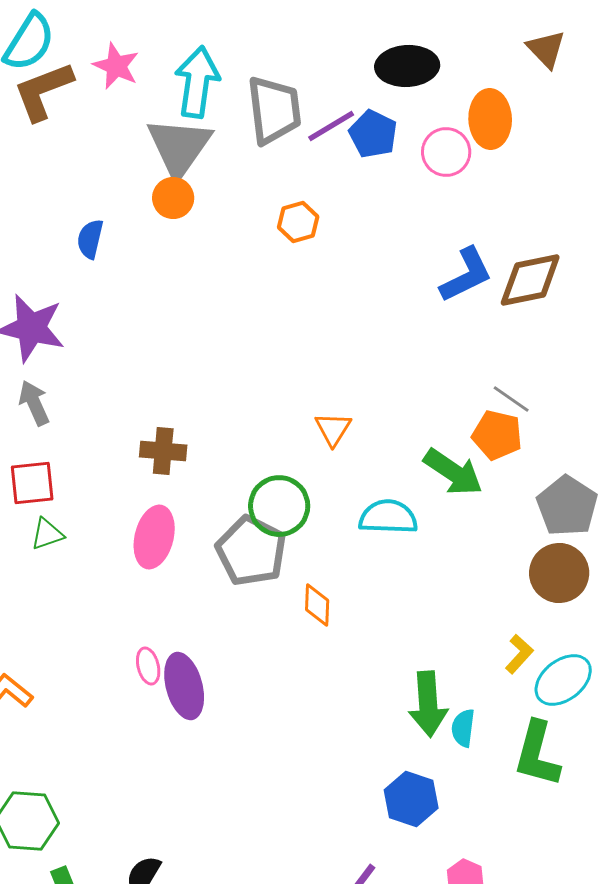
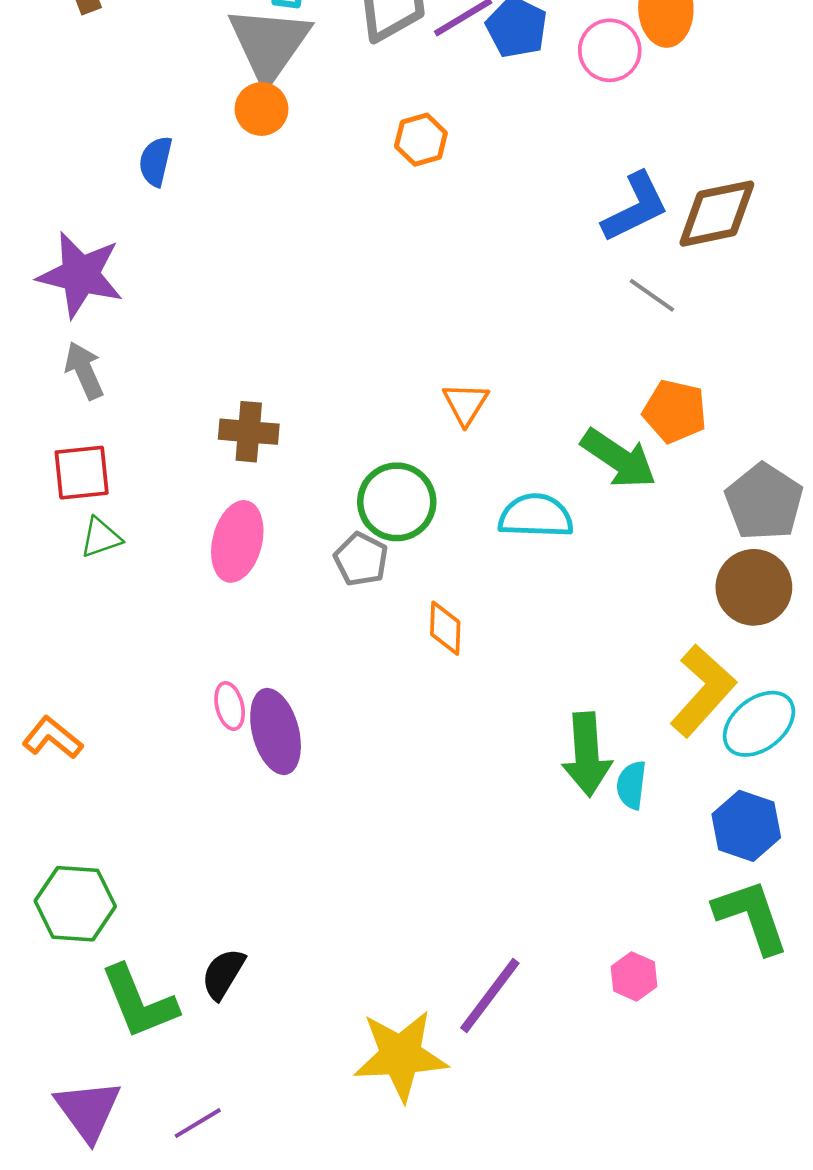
gray line: (511, 399) -> (652, 295), moved
gray pentagon: (251, 551) -> (361, 559), size x0.6
yellow L-shape: (519, 654) -> (703, 691), size x1.8
green L-shape: (537, 754) -> (751, 916), moved, turned 146
blue hexagon: (411, 799) -> (746, 826), moved

